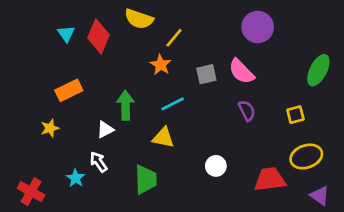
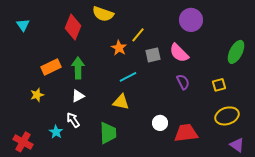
cyan triangle: (66, 34) -> (23, 25), moved
yellow line: (174, 38) -> (138, 35), moved
green arrow: (125, 105) -> (78, 68), moved
red trapezoid: (270, 179) -> (186, 133), moved

